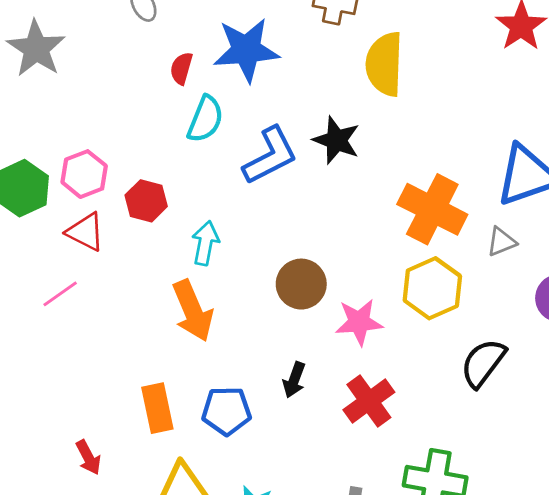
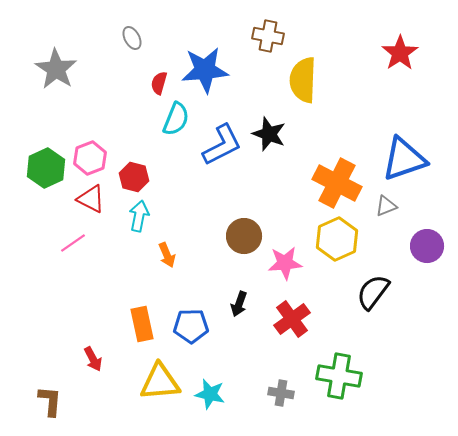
cyan arrow: (205, 243) -> (139, 216), moved
orange arrow: (193, 311) -> (167, 255), size x0.6

